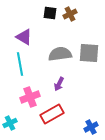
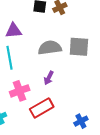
purple triangle: (24, 37) -> (14, 31), turned -36

